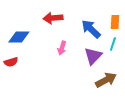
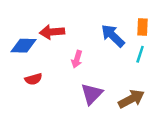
red arrow: (53, 18) -> (52, 32), moved
purple triangle: (93, 56) -> (92, 94), moved
red semicircle: (11, 62) -> (33, 79), moved

